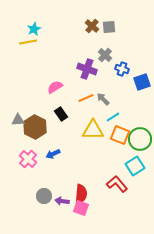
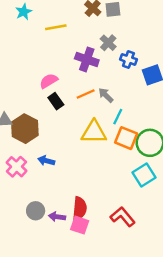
yellow line: (28, 42) -> (56, 27), moved
black rectangle: (61, 114) -> (56, 101), moved
cyan line: (113, 117) -> (118, 117), turned -32
blue arrow: (53, 154) -> (46, 161), turned 40
red L-shape: (117, 184) -> (123, 217), moved

